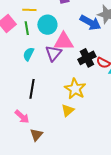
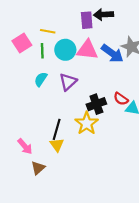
pink triangle: (64, 42) -> (87, 50), moved
black cross: (87, 58) -> (96, 104), moved
black line: (32, 89) -> (57, 129), moved
yellow triangle: (68, 110) -> (57, 145), moved, turned -32

